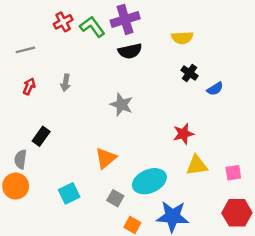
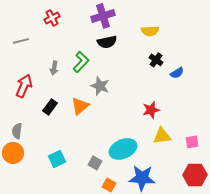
green L-shape: (92, 27) -> (81, 62), moved, turned 80
red arrow: (29, 86) -> (24, 86), moved, size x1.6
black rectangle: (41, 136) -> (50, 107), moved
orange triangle: (106, 158) -> (80, 106), moved

